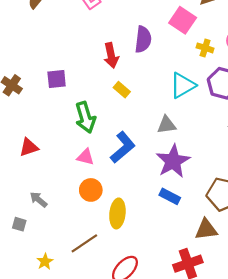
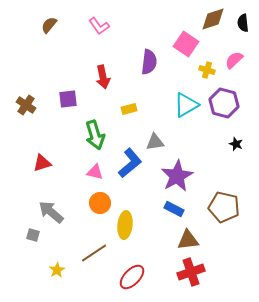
red arrow: (111, 55) -> (103, 77), moved
yellow rectangle: (122, 90) -> (129, 109), turned -56
gray triangle: (167, 125) -> (155, 142), moved
gray arrow: (38, 200) -> (51, 212), size x1.5
brown triangle: (206, 229) -> (188, 240), moved

